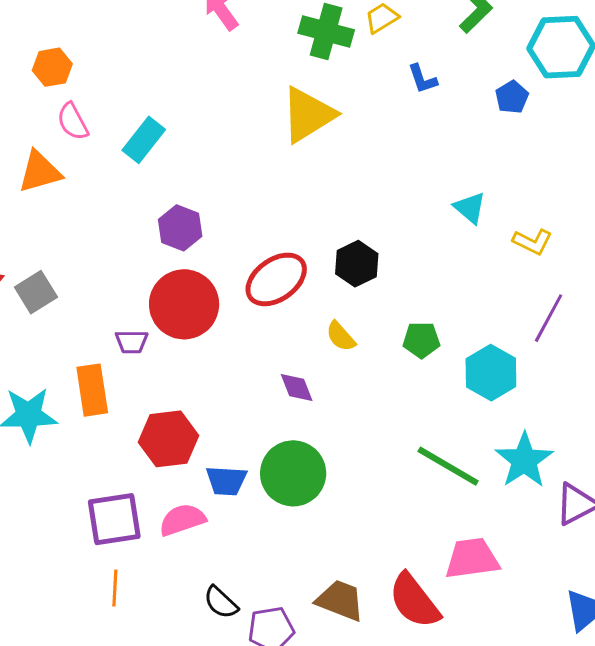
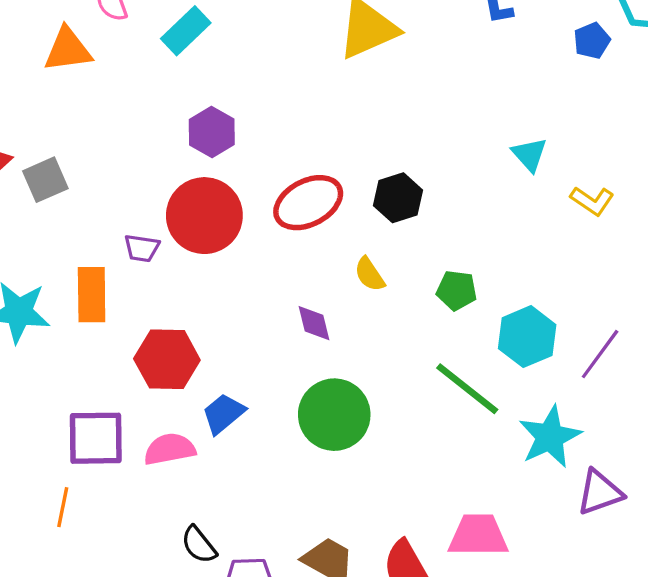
purple line: (549, 318) -> (600, 354), moved
green line: (448, 466) -> (467, 389), moved
green circle: (293, 473) -> (334, 415), moved
blue trapezoid: (226, 481) -> (223, 414), turned 129
orange line: (115, 588) -> (63, 507), moved

